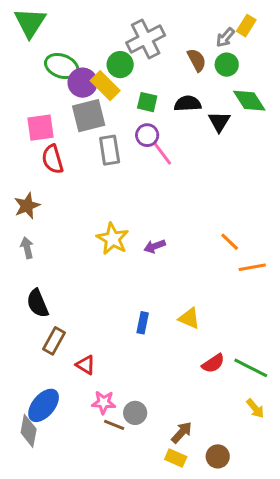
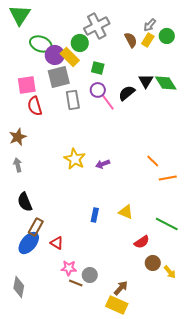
yellow rectangle: (246, 26) -> (148, 40), moved
green circle: (227, 65) -> (167, 36), moved
green diamond: (249, 101) -> (166, 83), moved
black semicircle: (188, 104) -> (127, 93), moved, turned -36
green line: (251, 368) -> (167, 224), moved
blue ellipse: (44, 405) -> (29, 243), moved
brown circle: (218, 456) -> (153, 263), moved
yellow rectangle: (176, 458) -> (117, 305), size x1.5

